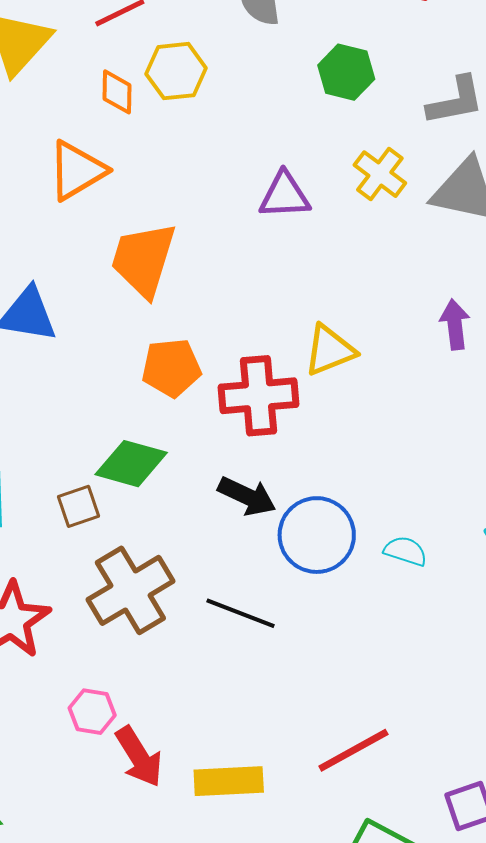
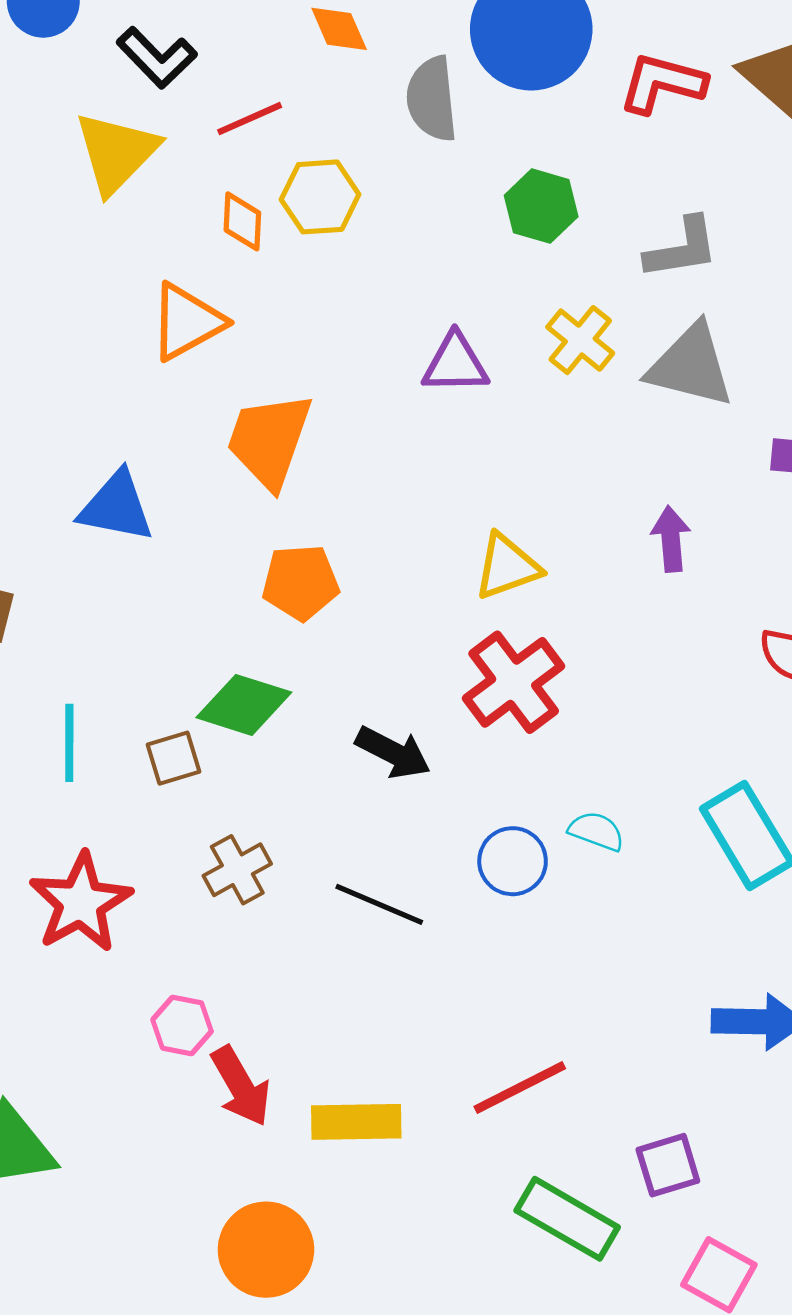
red cross: (259, 396) -> (514, 682), moved, turned -34
blue circle: (317, 535) -> (513, 861), moved, size x0.7
brown cross: (130, 590) -> (237, 870), size x0.6

